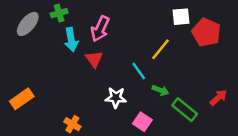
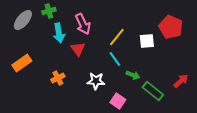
white square: (181, 17) -> (147, 41), moved
pink arrow: (100, 29) -> (83, 24), turned -50
yellow line: (160, 49) -> (117, 37), moved
orange rectangle: (22, 99) -> (22, 63), moved
orange cross: (72, 124) -> (58, 78), moved, turned 32

